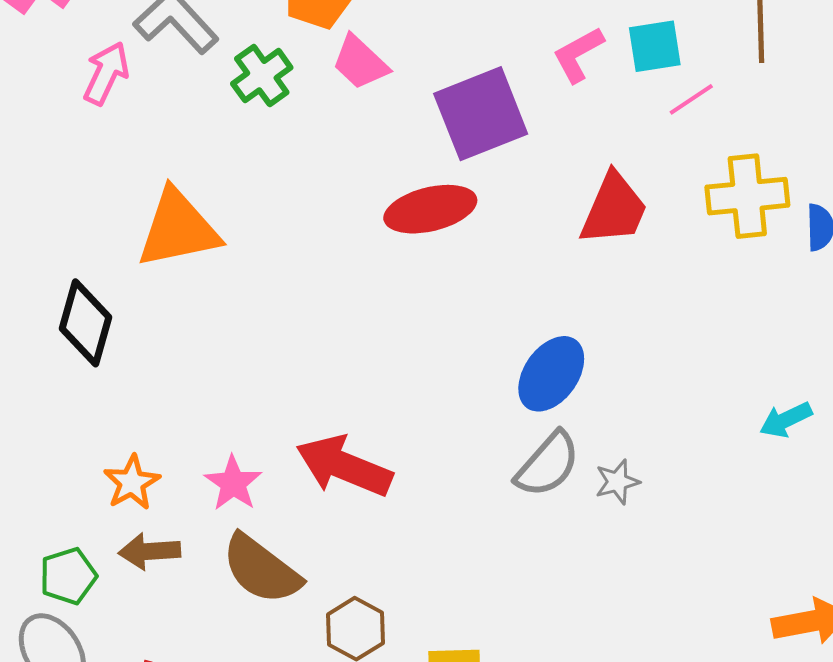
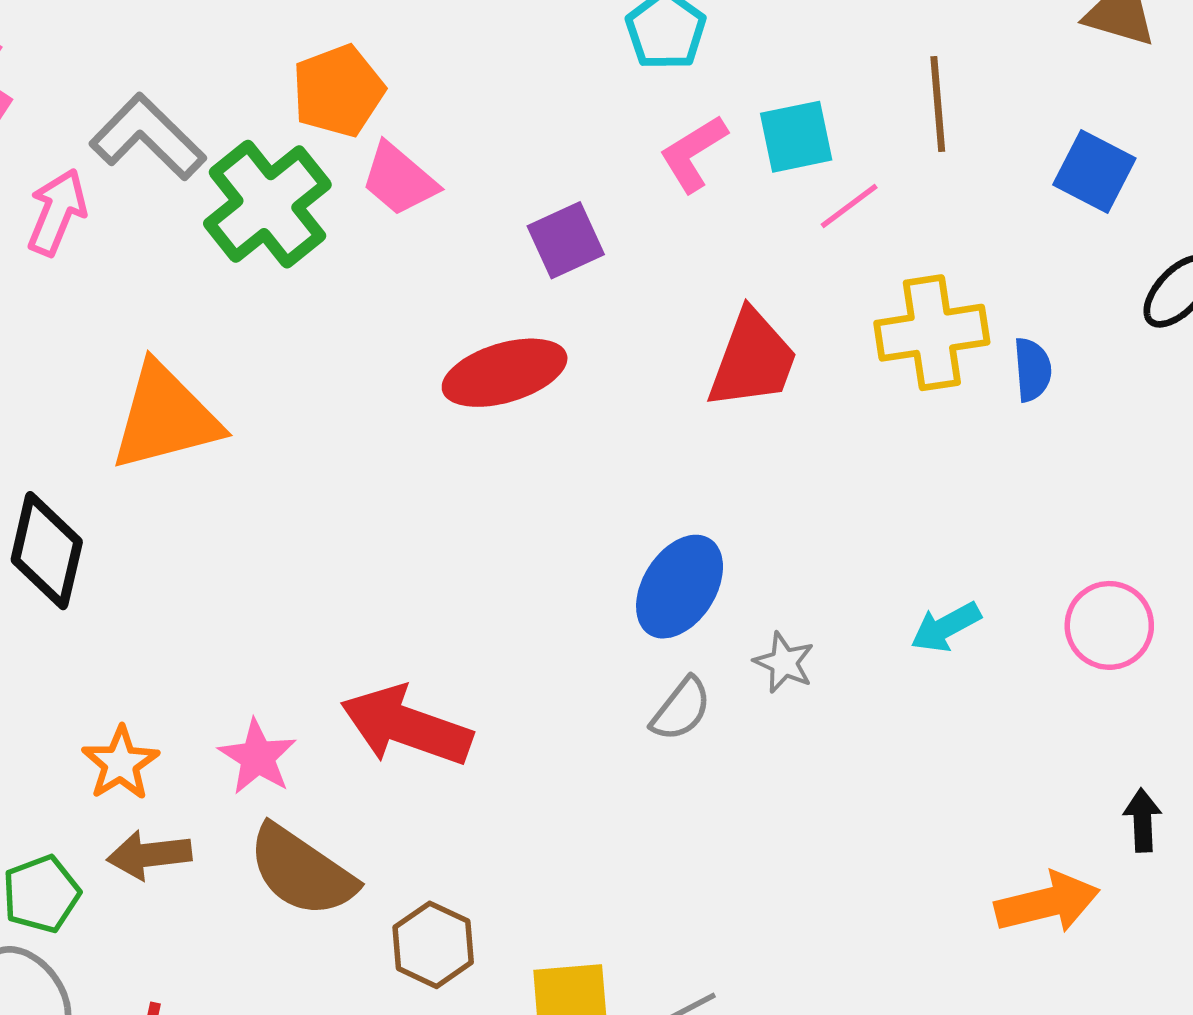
green cross: (262, 76) -> (267, 204), size x1.5
purple square: (481, 114) -> (566, 240), size x0.6
cyan arrow: (786, 420) -> (946, 627), moved
gray semicircle: (548, 464) -> (681, 709), size x0.7
gray star: (617, 482) -> (784, 663), moved, turned -30

